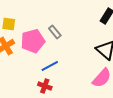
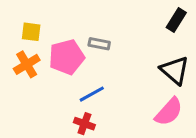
gray rectangle: (55, 32) -> (99, 44), turned -40

